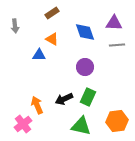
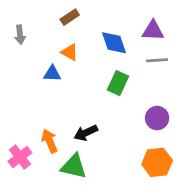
purple circle: (85, 67) -> (157, 118), moved
green rectangle: (88, 97) -> (118, 83), moved
pink cross: (23, 124) -> (20, 157), moved
green triangle: (81, 126) -> (74, 166), moved

